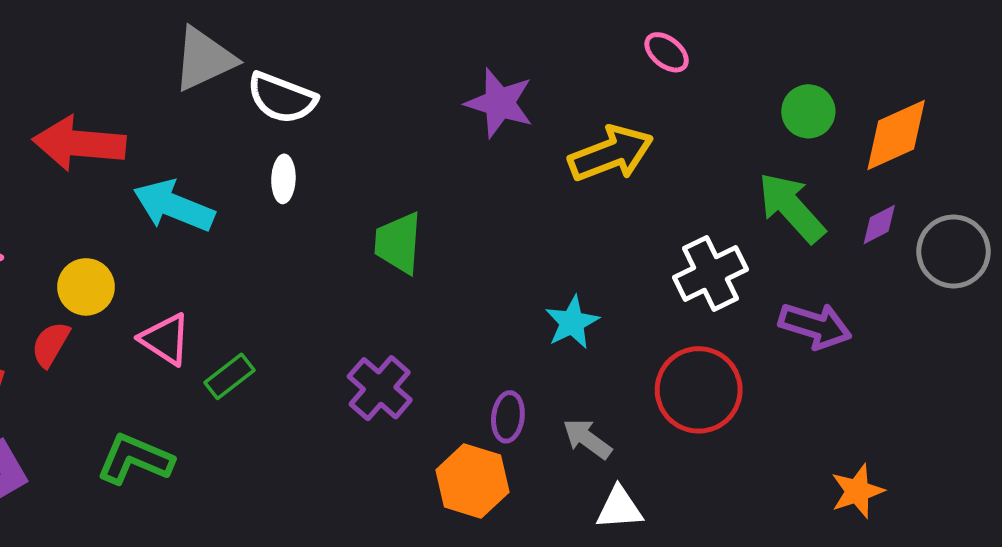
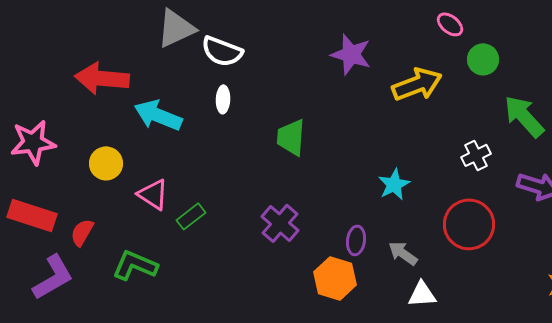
green circle: (808, 111) -> (483, 59), moved
white cross: (710, 273) -> (476, 155), size x0.7
red semicircle: (51, 344) -> (82, 232), moved

